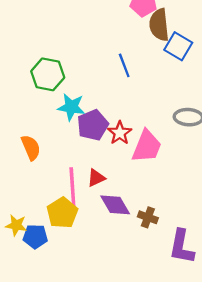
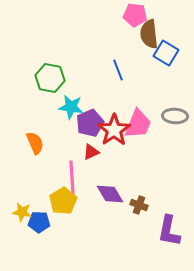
red star: (120, 133) -> (114, 130), size x1.5
pink trapezoid: (147, 146) -> (138, 124), moved
red triangle: (96, 178) -> (91, 152), moved

